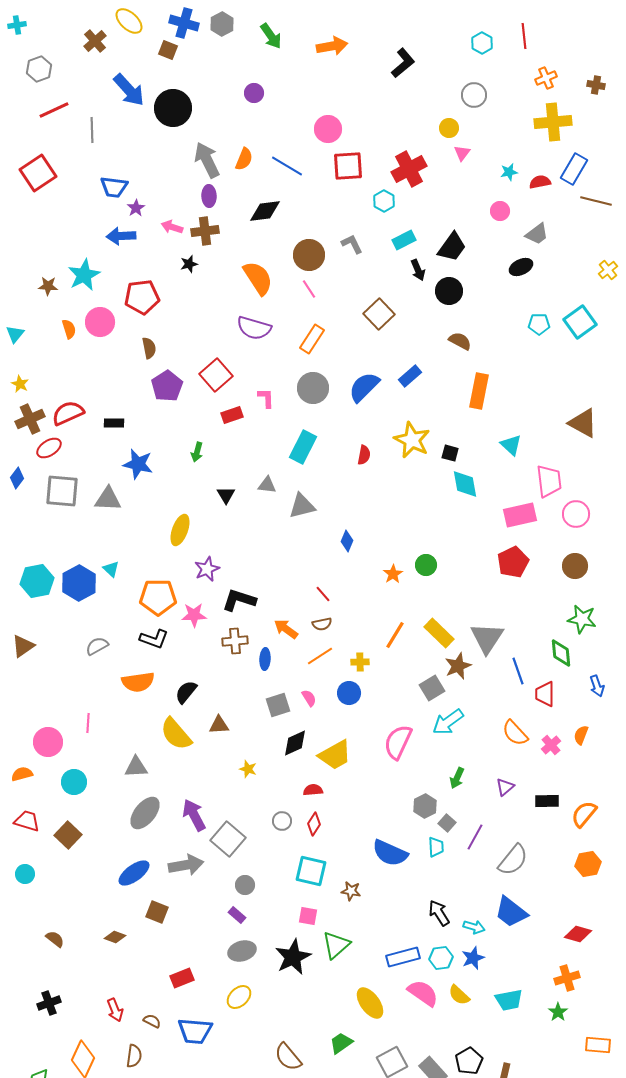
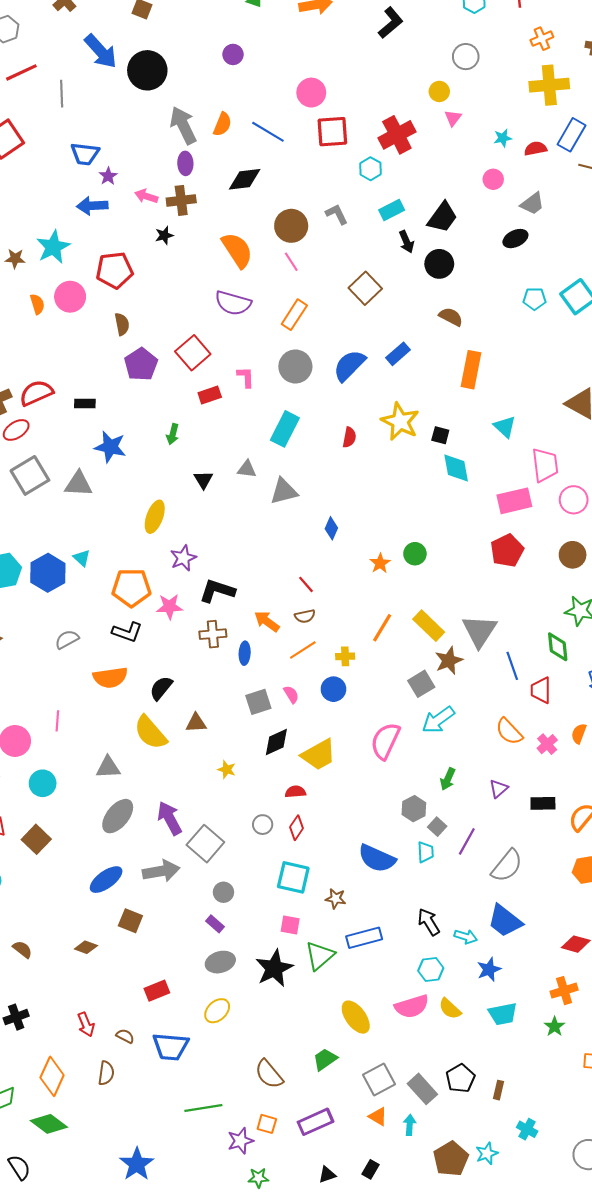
gray square: (62, 491) -> (30, 475), turned -36
blue rectangle: (403, 957) -> (364, 938), moved
blue star: (473, 958) -> (489, 969), moved
pink semicircle: (423, 993) -> (412, 1006), turned 128

